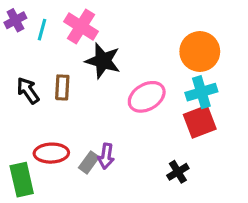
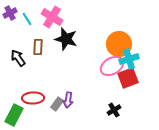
cyan line: (42, 30) -> (27, 19), turned -48
orange circle: (200, 51) -> (119, 44), moved
brown rectangle: (62, 87) -> (38, 47), moved
pink ellipse: (147, 97) -> (112, 66), moved
green rectangle: (22, 180) -> (14, 115), turned 40

